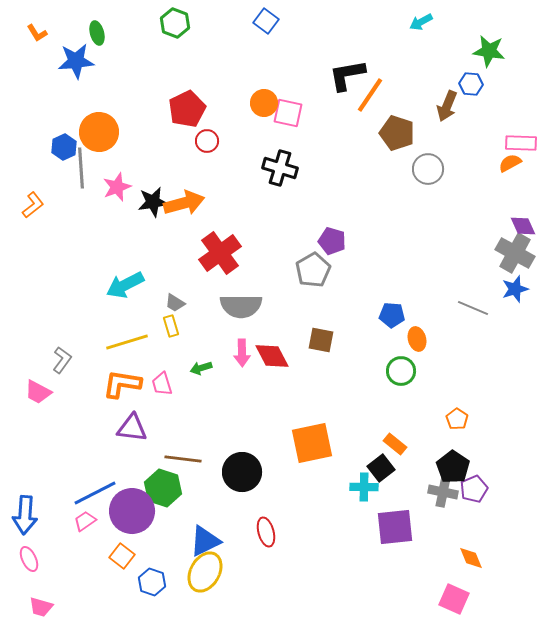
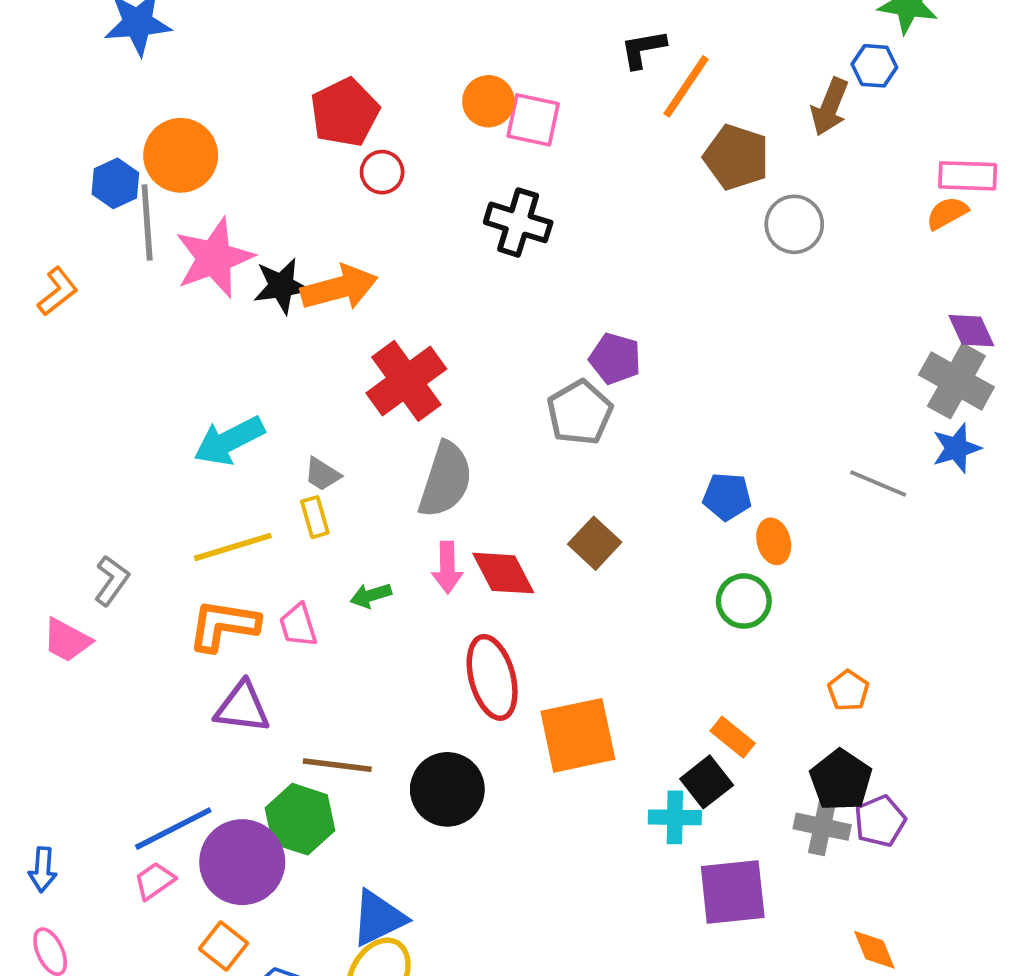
black L-shape: (347, 75) -> (643, 49), size x0.7
pink star: (117, 187) -> (214, 258), size x1.5
gray semicircle: (241, 306) -> (445, 480), turned -72
brown square: (321, 340) -> (595, 543), turned 32
blue arrow: (25, 515) -> (43, 870), size x0.6
red ellipse: (266, 532) -> (492, 677), moved, size x1.5

